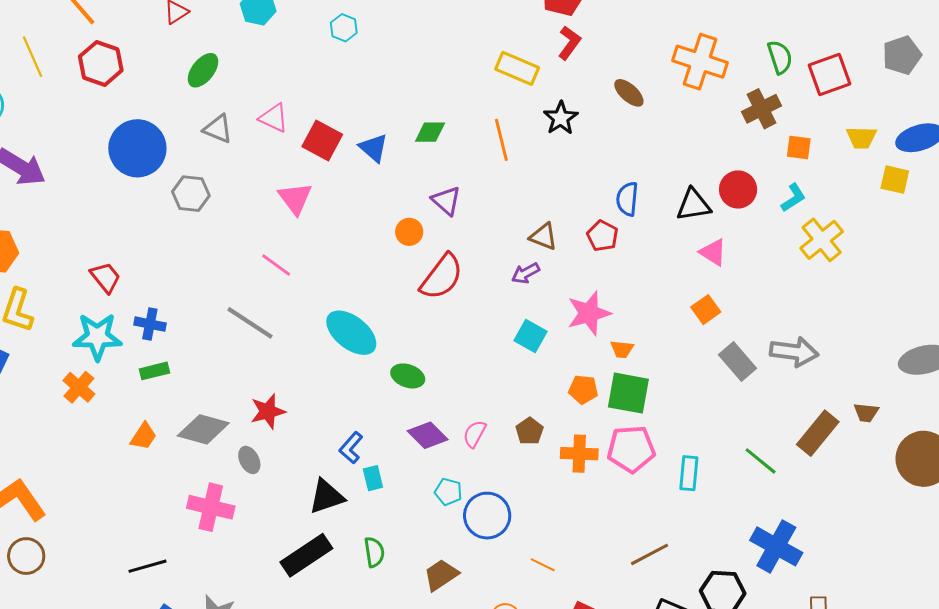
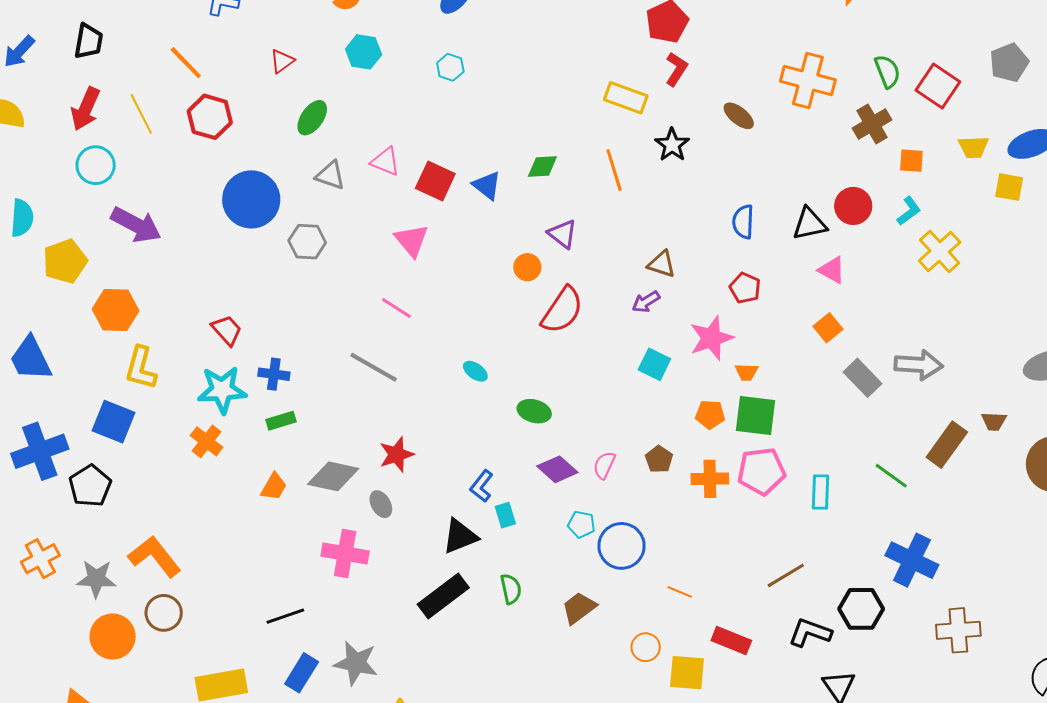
red square: (829, 75) -> (938, 86), turned -33
red pentagon: (602, 236) -> (745, 288), moved
cyan ellipse: (351, 333) -> (475, 371), size x0.5

